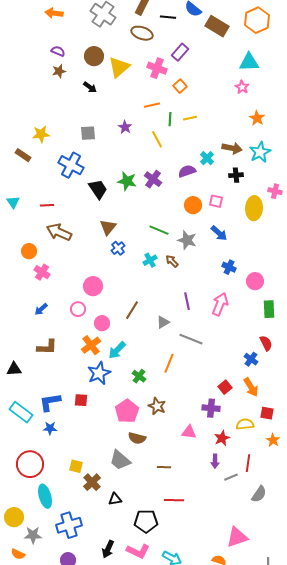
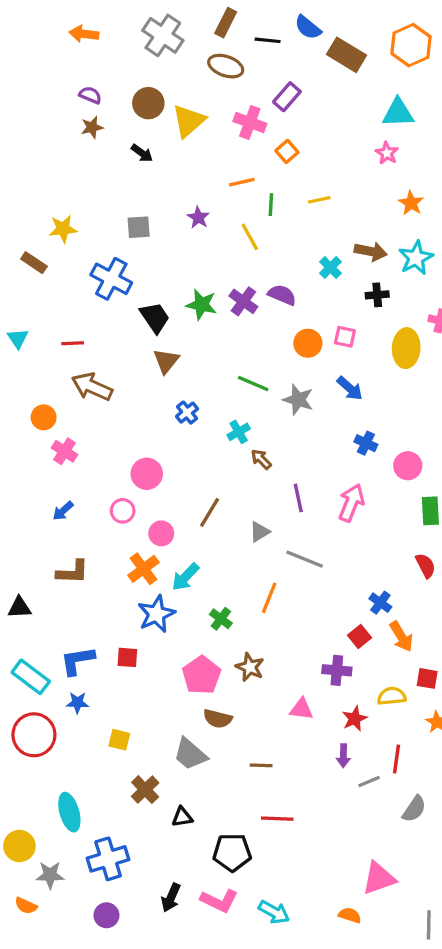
yellow line: (190, 118) -> (319, 200), moved
purple semicircle: (187, 171) -> (282, 295), moved, turned 42
brown triangle: (108, 227) -> (166, 361), moved
brown arrow: (172, 261) -> (261, 459), moved
blue cross: (251, 359) -> (380, 603), moved
red circle: (30, 464) -> (34, 735), moved
yellow square: (76, 466) -> (119, 740), moved

